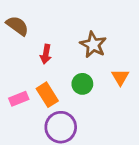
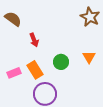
brown star: (93, 45) -> (90, 17), moved
red arrow: (46, 54) -> (34, 40), turned -32

